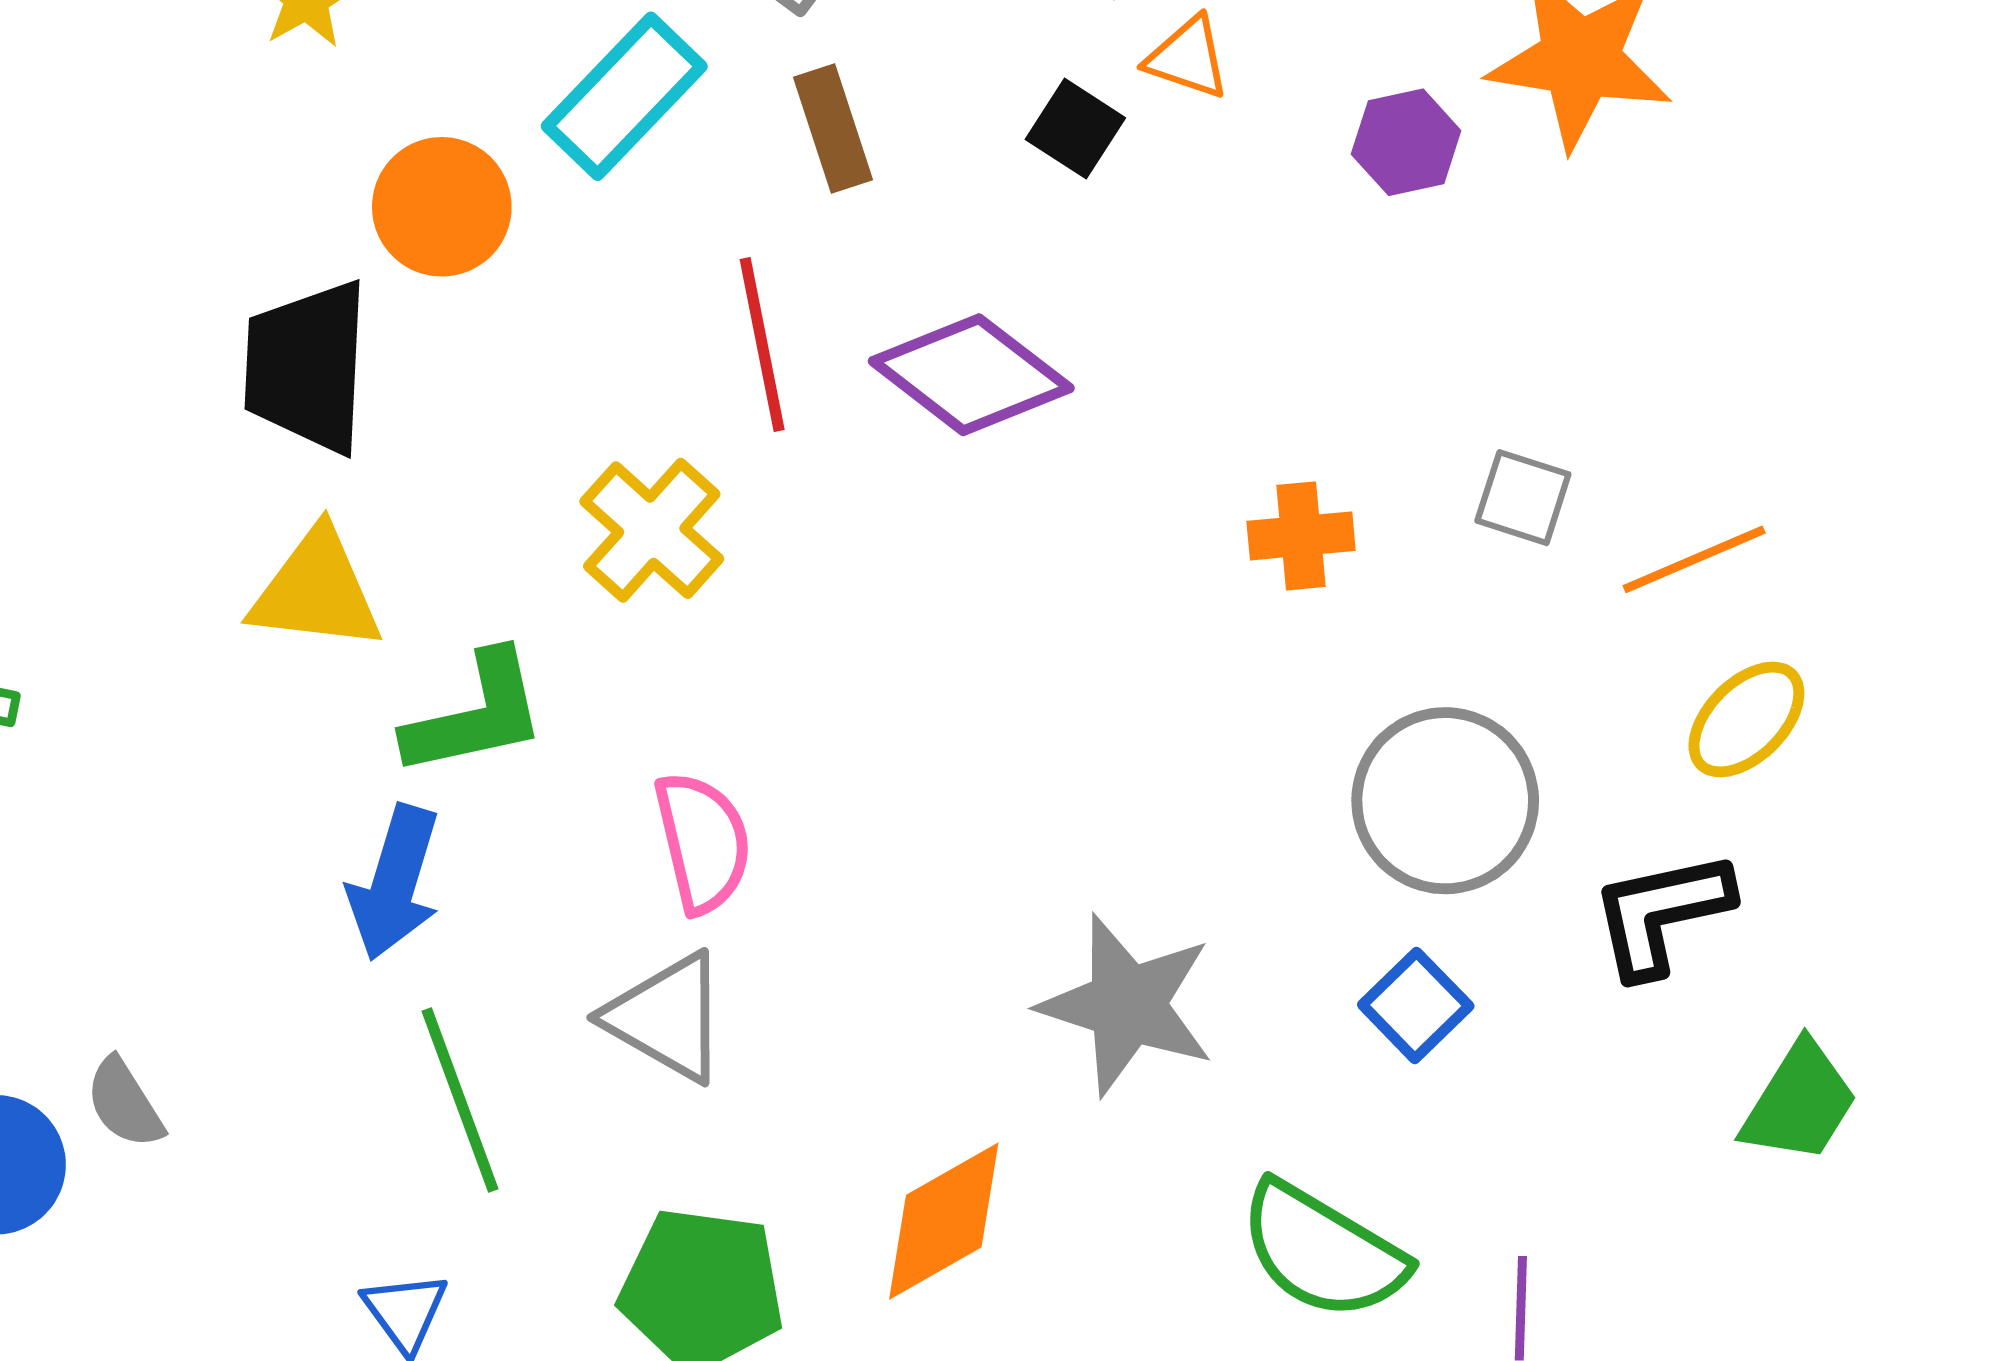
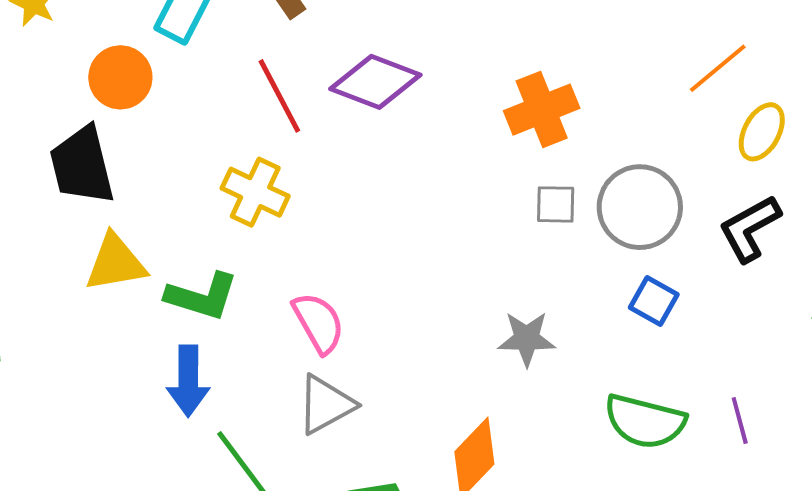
gray square: (1523, 498) -> (556, 204), moved
orange cross: (1301, 536) -> (542, 110), size x1.5
green L-shape: (476, 714) -> (202, 296), turned 46
gray star: (1127, 1005) -> (527, 339), size x0.7
gray triangle: (667, 1017) -> (326, 405), turned -42

